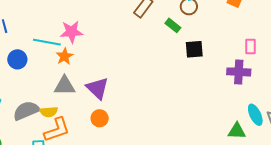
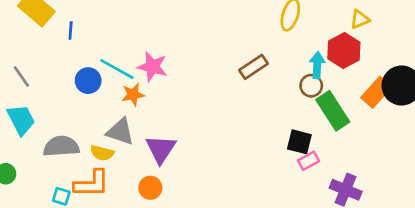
green rectangle: (173, 25) -> (333, 111), moved, size x1.8
pink rectangle: (251, 47) -> (308, 161), moved, turned 42
blue circle: (17, 59) -> (88, 81), moved
yellow semicircle: (49, 112) -> (102, 153), moved

